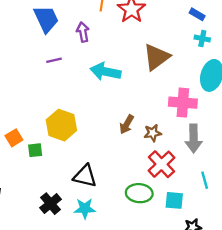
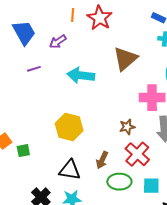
purple arrow: (83, 32) -> (58, 42), turned -108
brown arrow: (127, 124) -> (102, 160), moved
yellow hexagon: (61, 125) -> (69, 127), moved

